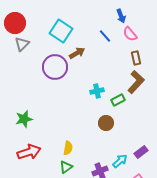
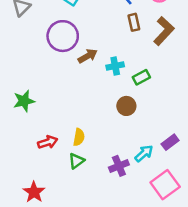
brown arrow: (77, 53) -> (88, 56), moved
brown rectangle: (136, 58) -> (134, 22), moved
brown L-shape: (136, 82) -> (164, 31), moved
red arrow: (29, 152) -> (48, 142), moved, size x0.7

